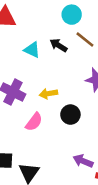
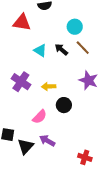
pink semicircle: (34, 122) -> (40, 117), moved
purple arrow: (83, 161) -> (47, 141), moved

